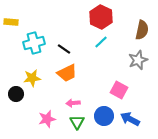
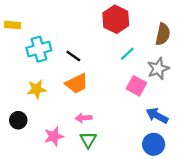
cyan line: (101, 42) -> (127, 54), moved
pink square: (119, 90) -> (136, 86), moved
black circle: (16, 94) -> (18, 120), moved
blue circle: (104, 116) -> (154, 144), moved
blue arrow: (130, 119) -> (157, 116), moved

